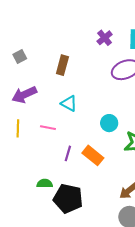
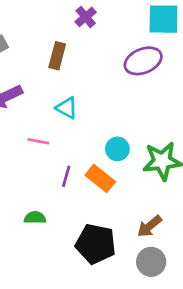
purple cross: (105, 38) -> (86, 17), moved
cyan circle: (109, 123) -> (117, 149), moved
black pentagon: (68, 198) -> (96, 244), moved

